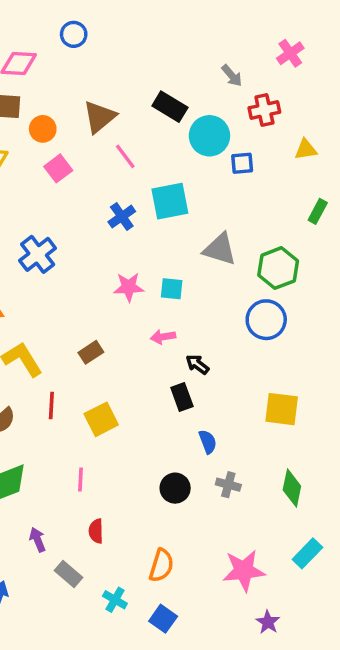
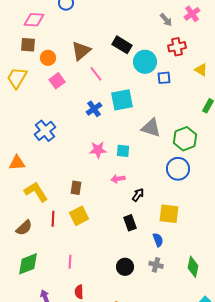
gray arrow: (232, 76) -> (166, 20), moved
yellow triangle: (306, 150) -> (201, 70), turned 40
brown rectangle: (91, 352) -> (76, 188), turned -48
black arrow: (197, 364) -> (138, 195), turned 88
black rectangle: (182, 397) -> (130, 223), moved
yellow square: (282, 409) -> (169, 214), moved
yellow square: (101, 419) -> (79, 216), moved
blue semicircle: (208, 442) -> (158, 240), moved

